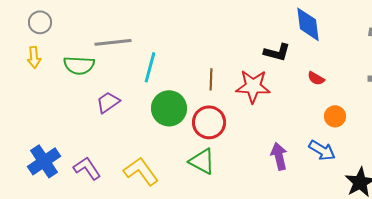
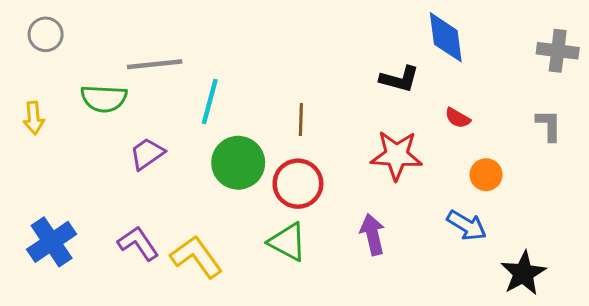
yellow arrow: (34, 57) -> (34, 118), moved
red star: (253, 86) -> (396, 155), moved
purple arrow: (279, 156) -> (373, 234), moved
purple L-shape: (87, 168) -> (138, 243), moved

